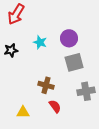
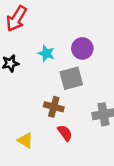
gray square: (74, 62) -> (71, 78), moved
yellow triangle: (23, 112) -> (25, 140), turned 32

